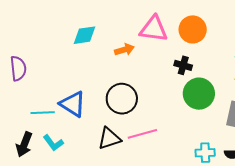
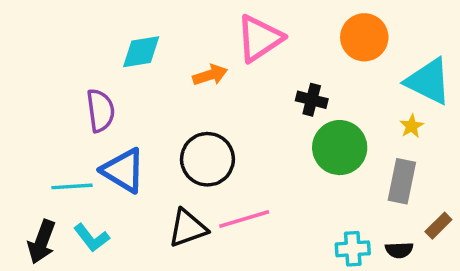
pink triangle: (154, 29) -> (259, 38), turned -40
orange circle: (193, 29) -> (364, 37), moved
purple semicircle: (18, 68) -> (100, 111), moved

